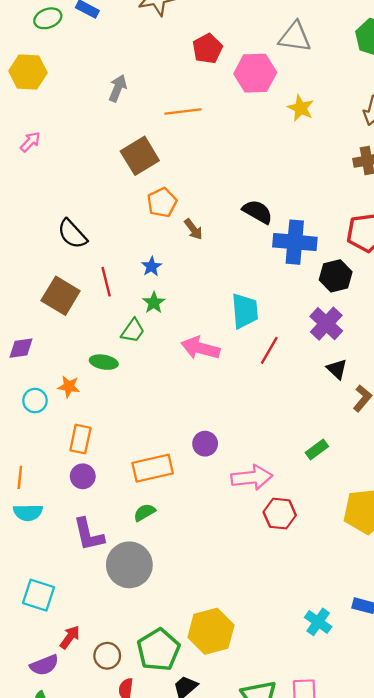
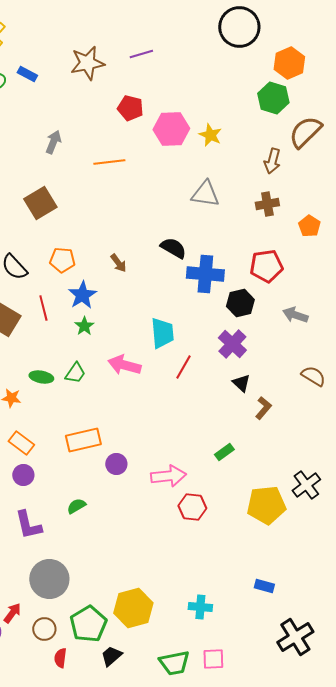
gray triangle: (295, 37) -> (205, 194), moved
red pentagon: (207, 49) -> (130, 108), turned -30
yellow star: (301, 108) -> (210, 135), moved
brown square: (140, 156) -> (40, 203), moved
orange pentagon: (162, 202) -> (62, 260), moved, turned 30
blue star: (151, 267) -> (82, 295), size x1.6
green trapezoid: (133, 331) -> (75, 373), moved
orange rectangle: (80, 439) -> (21, 443), turned -65
purple circle: (205, 444) -> (116, 464), moved
orange rectangle: (153, 468) -> (83, 440), moved
gray circle: (129, 565) -> (49, 579), moved
cyan cross: (318, 622) -> (200, 607), moved, turned -30

